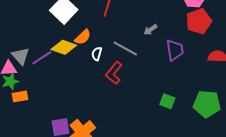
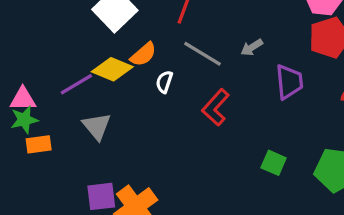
gray line: (125, 49) -> (203, 54), moved
gray triangle: (20, 56) -> (97, 126), moved
red L-shape: (114, 73) -> (216, 107), moved

